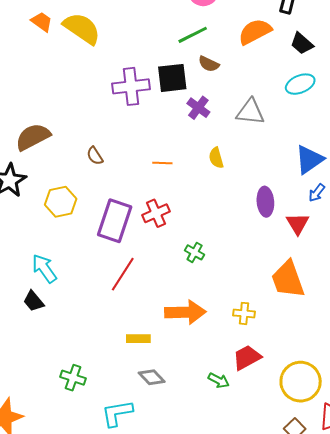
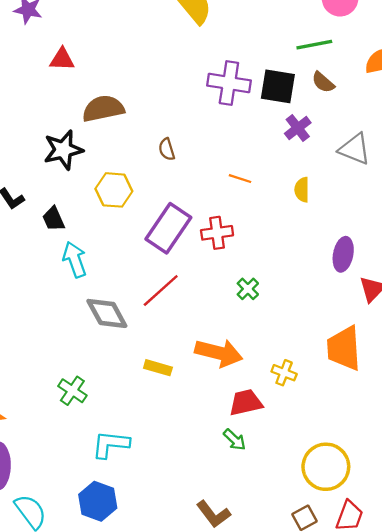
black trapezoid: (34, 301) -> (53, 219), moved
red trapezoid: (247, 357) -> (246, 402), moved
gray diamond: (152, 377) -> (107, 313), moved, size x1.4

